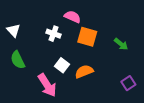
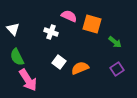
orange square: (87, 37) -> (92, 24), moved
purple square: (128, 83) -> (117, 69), moved
pink arrow: (47, 85) -> (28, 80), moved

